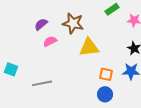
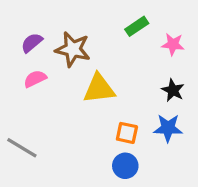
purple semicircle: (41, 24) -> (32, 43), moved
gray line: (42, 83) -> (22, 148), turned 42

